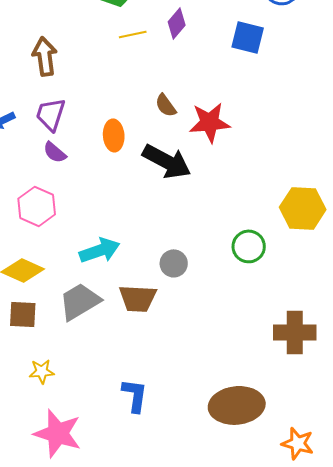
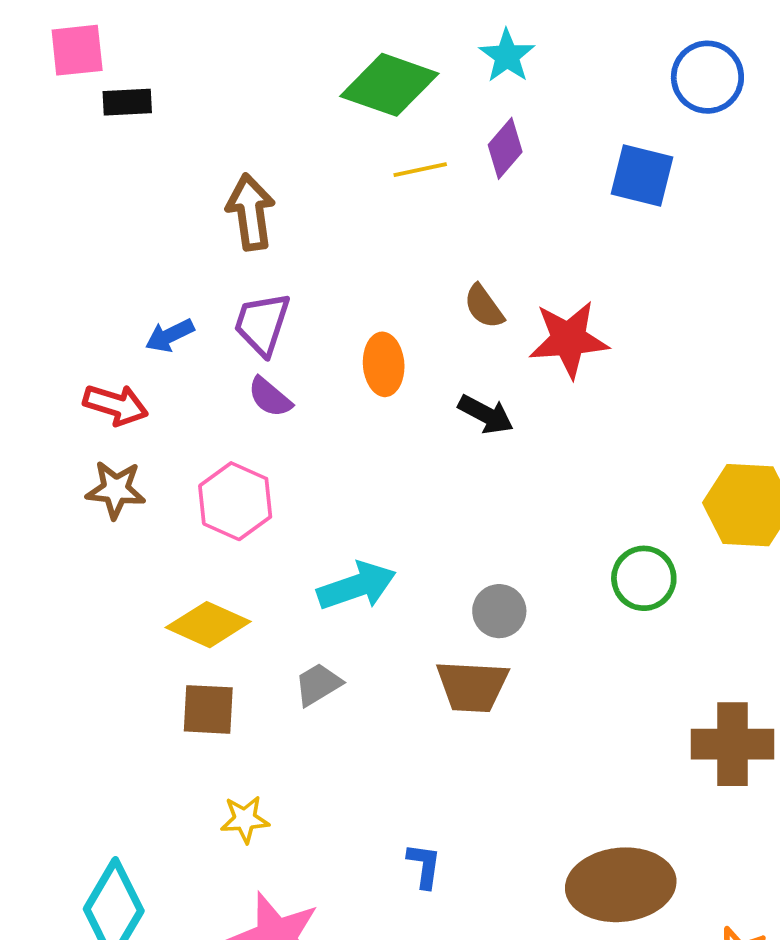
black arrow: (167, 161) -> (486, 414), size x0.6
brown trapezoid: (138, 298) -> (472, 686), moved
gray trapezoid: (80, 301) -> (318, 684), size x0.6
blue L-shape: (135, 395) -> (424, 866), size x0.7

